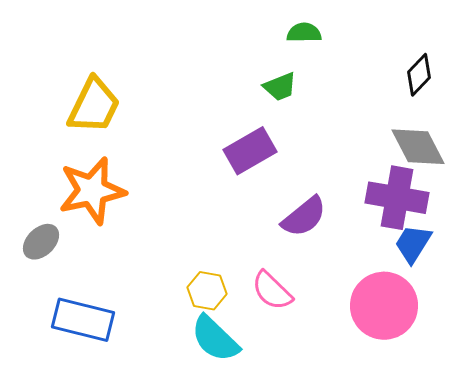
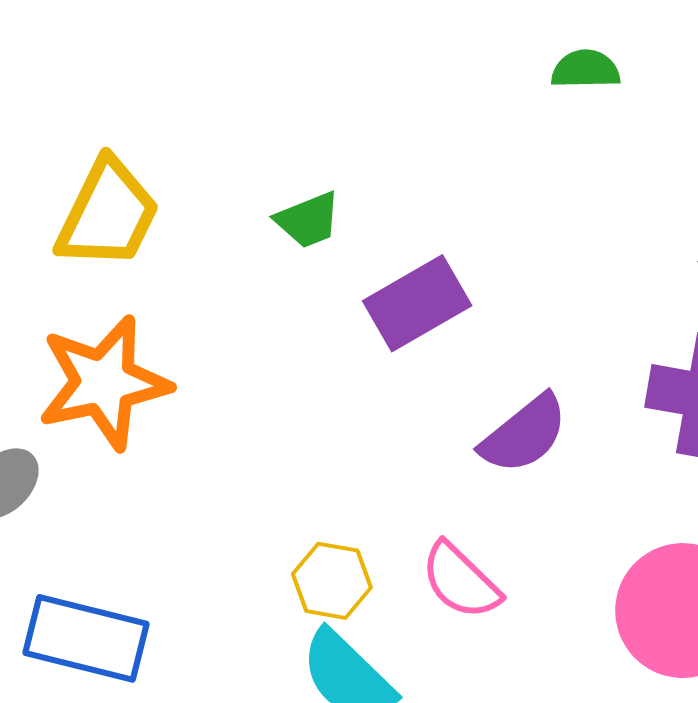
green semicircle: (304, 33) -> (586, 69), moved
green trapezoid: (280, 87) -> (308, 220), moved

